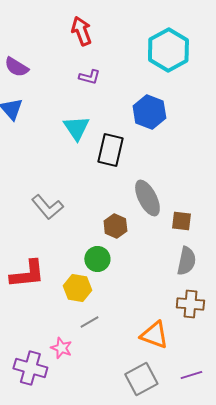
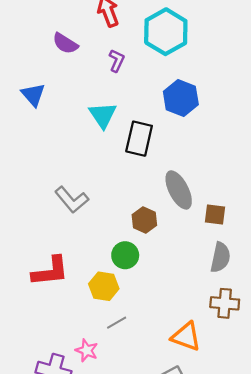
cyan hexagon: (168, 50) -> (166, 32), moved
purple semicircle: (16, 67) -> (65, 43), moved
purple L-shape: (89, 77) -> (117, 61), turned -80

